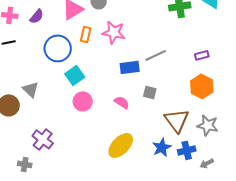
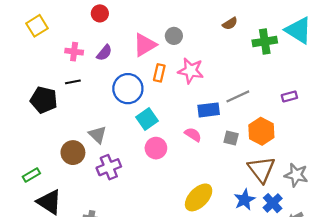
orange hexagon: (202, 86) -> (261, 131), moved
pink semicircle: (122, 102) -> (193, 135), moved
purple cross: (43, 139) -> (109, 167), moved, turned 30
blue cross: (187, 150) -> (273, 203), turned -30

